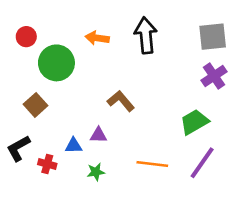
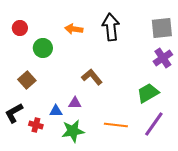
green circle: (56, 63) -> (43, 48), size x0.7
green star: (96, 172) -> (73, 131), size x1.6

